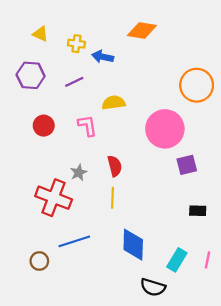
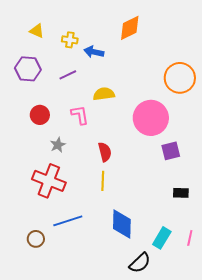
orange diamond: (142, 31) -> (130, 28), turned -36
gray star: (79, 173) -> (58, 145), moved
black semicircle: (153, 287) -> (140, 263), turned -60

